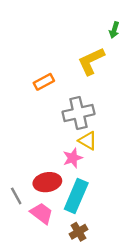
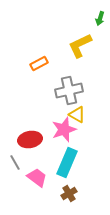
pink star: (73, 158) -> (64, 130), size x1.4
red ellipse: (47, 182) -> (30, 140), moved

